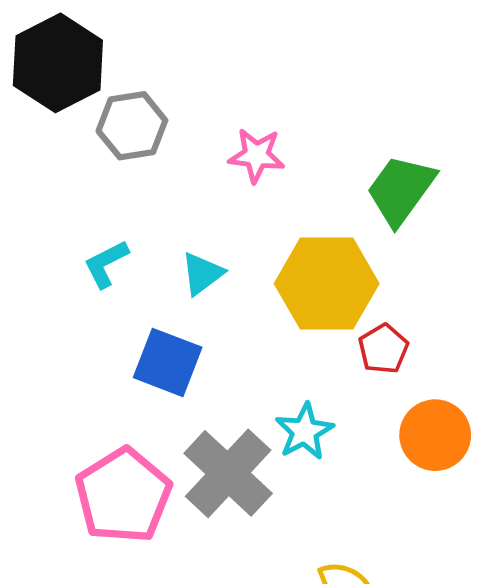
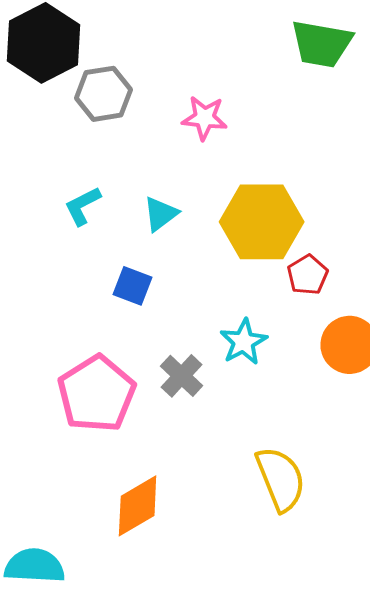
green trapezoid: (401, 190) -> (322, 44), moved, turned -116
blue square: (168, 362) -> (133, 286), size x0.7
gray cross: (228, 473) -> (182, 376), size x0.6

